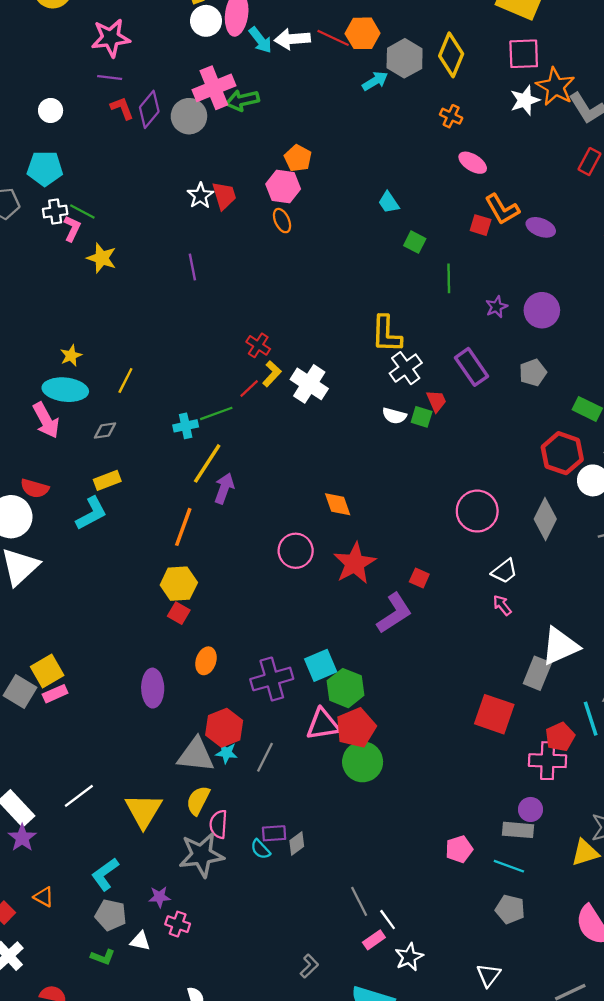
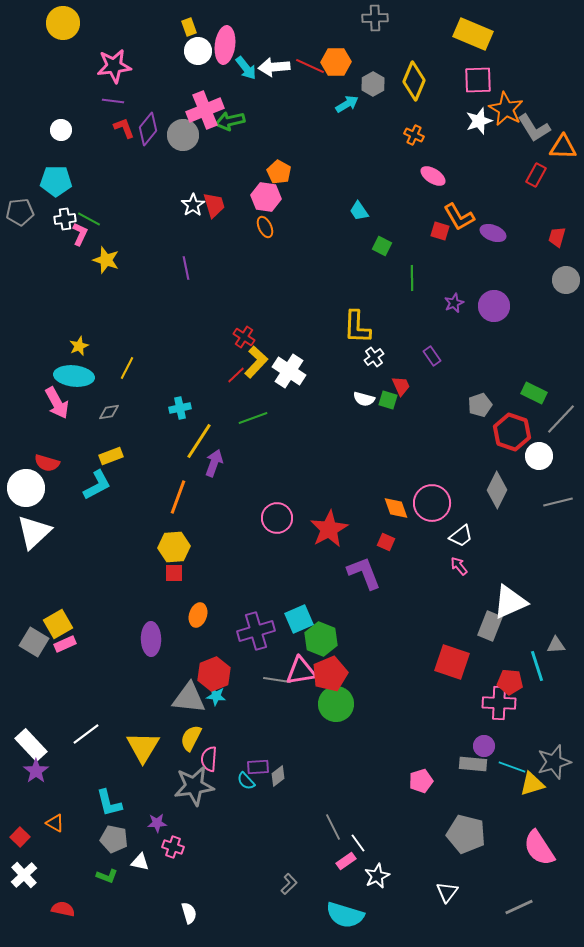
gray hexagon: (405, 58) -> (373, 84), size x0.7
purple rectangle: (472, 367) -> (432, 356), size x0.6
white cross: (406, 368) -> (374, 357), size x0.7
gray pentagon: (533, 373) -> (480, 405), moved
yellow L-shape: (272, 374) -> (256, 362), size x1.4
green line: (216, 413) -> (253, 418), moved
orange diamond: (338, 504) -> (396, 508), moved
pink circle: (477, 511) -> (432, 503), moved
red square: (179, 613) -> (174, 573), turned -30
purple L-shape: (394, 613) -> (364, 573), turned -78
red pentagon: (560, 737) -> (510, 682), turned 30
gray line: (265, 757) -> (277, 680), moved, turned 72
cyan line: (509, 866) -> (512, 767), moved
cyan L-shape: (105, 874) -> (109, 803), turned -68
gray pentagon: (510, 909) -> (466, 834), size x1.5

